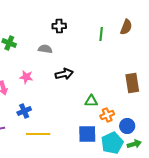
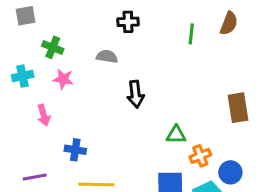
black arrow: (64, 74) -> (136, 94), turned 96
pink star: (26, 77) -> (63, 79), moved
blue cross: (24, 111) -> (75, 150), turned 32

